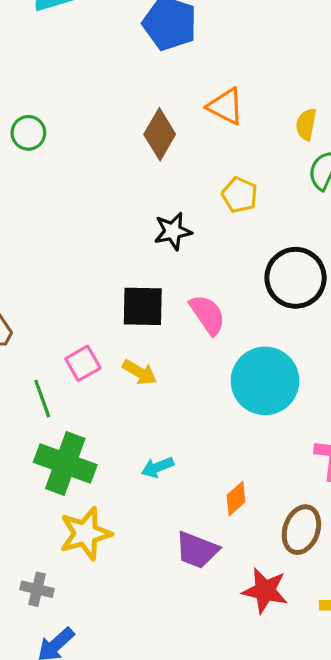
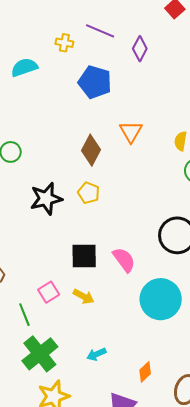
orange triangle: (226, 106) -> (131, 132), turned 35
yellow pentagon: (240, 195) -> (89, 193), moved
black star: (173, 231) -> (46, 199), moved, size x1.4
green cross: (65, 463) -> (40, 354), turned 33

